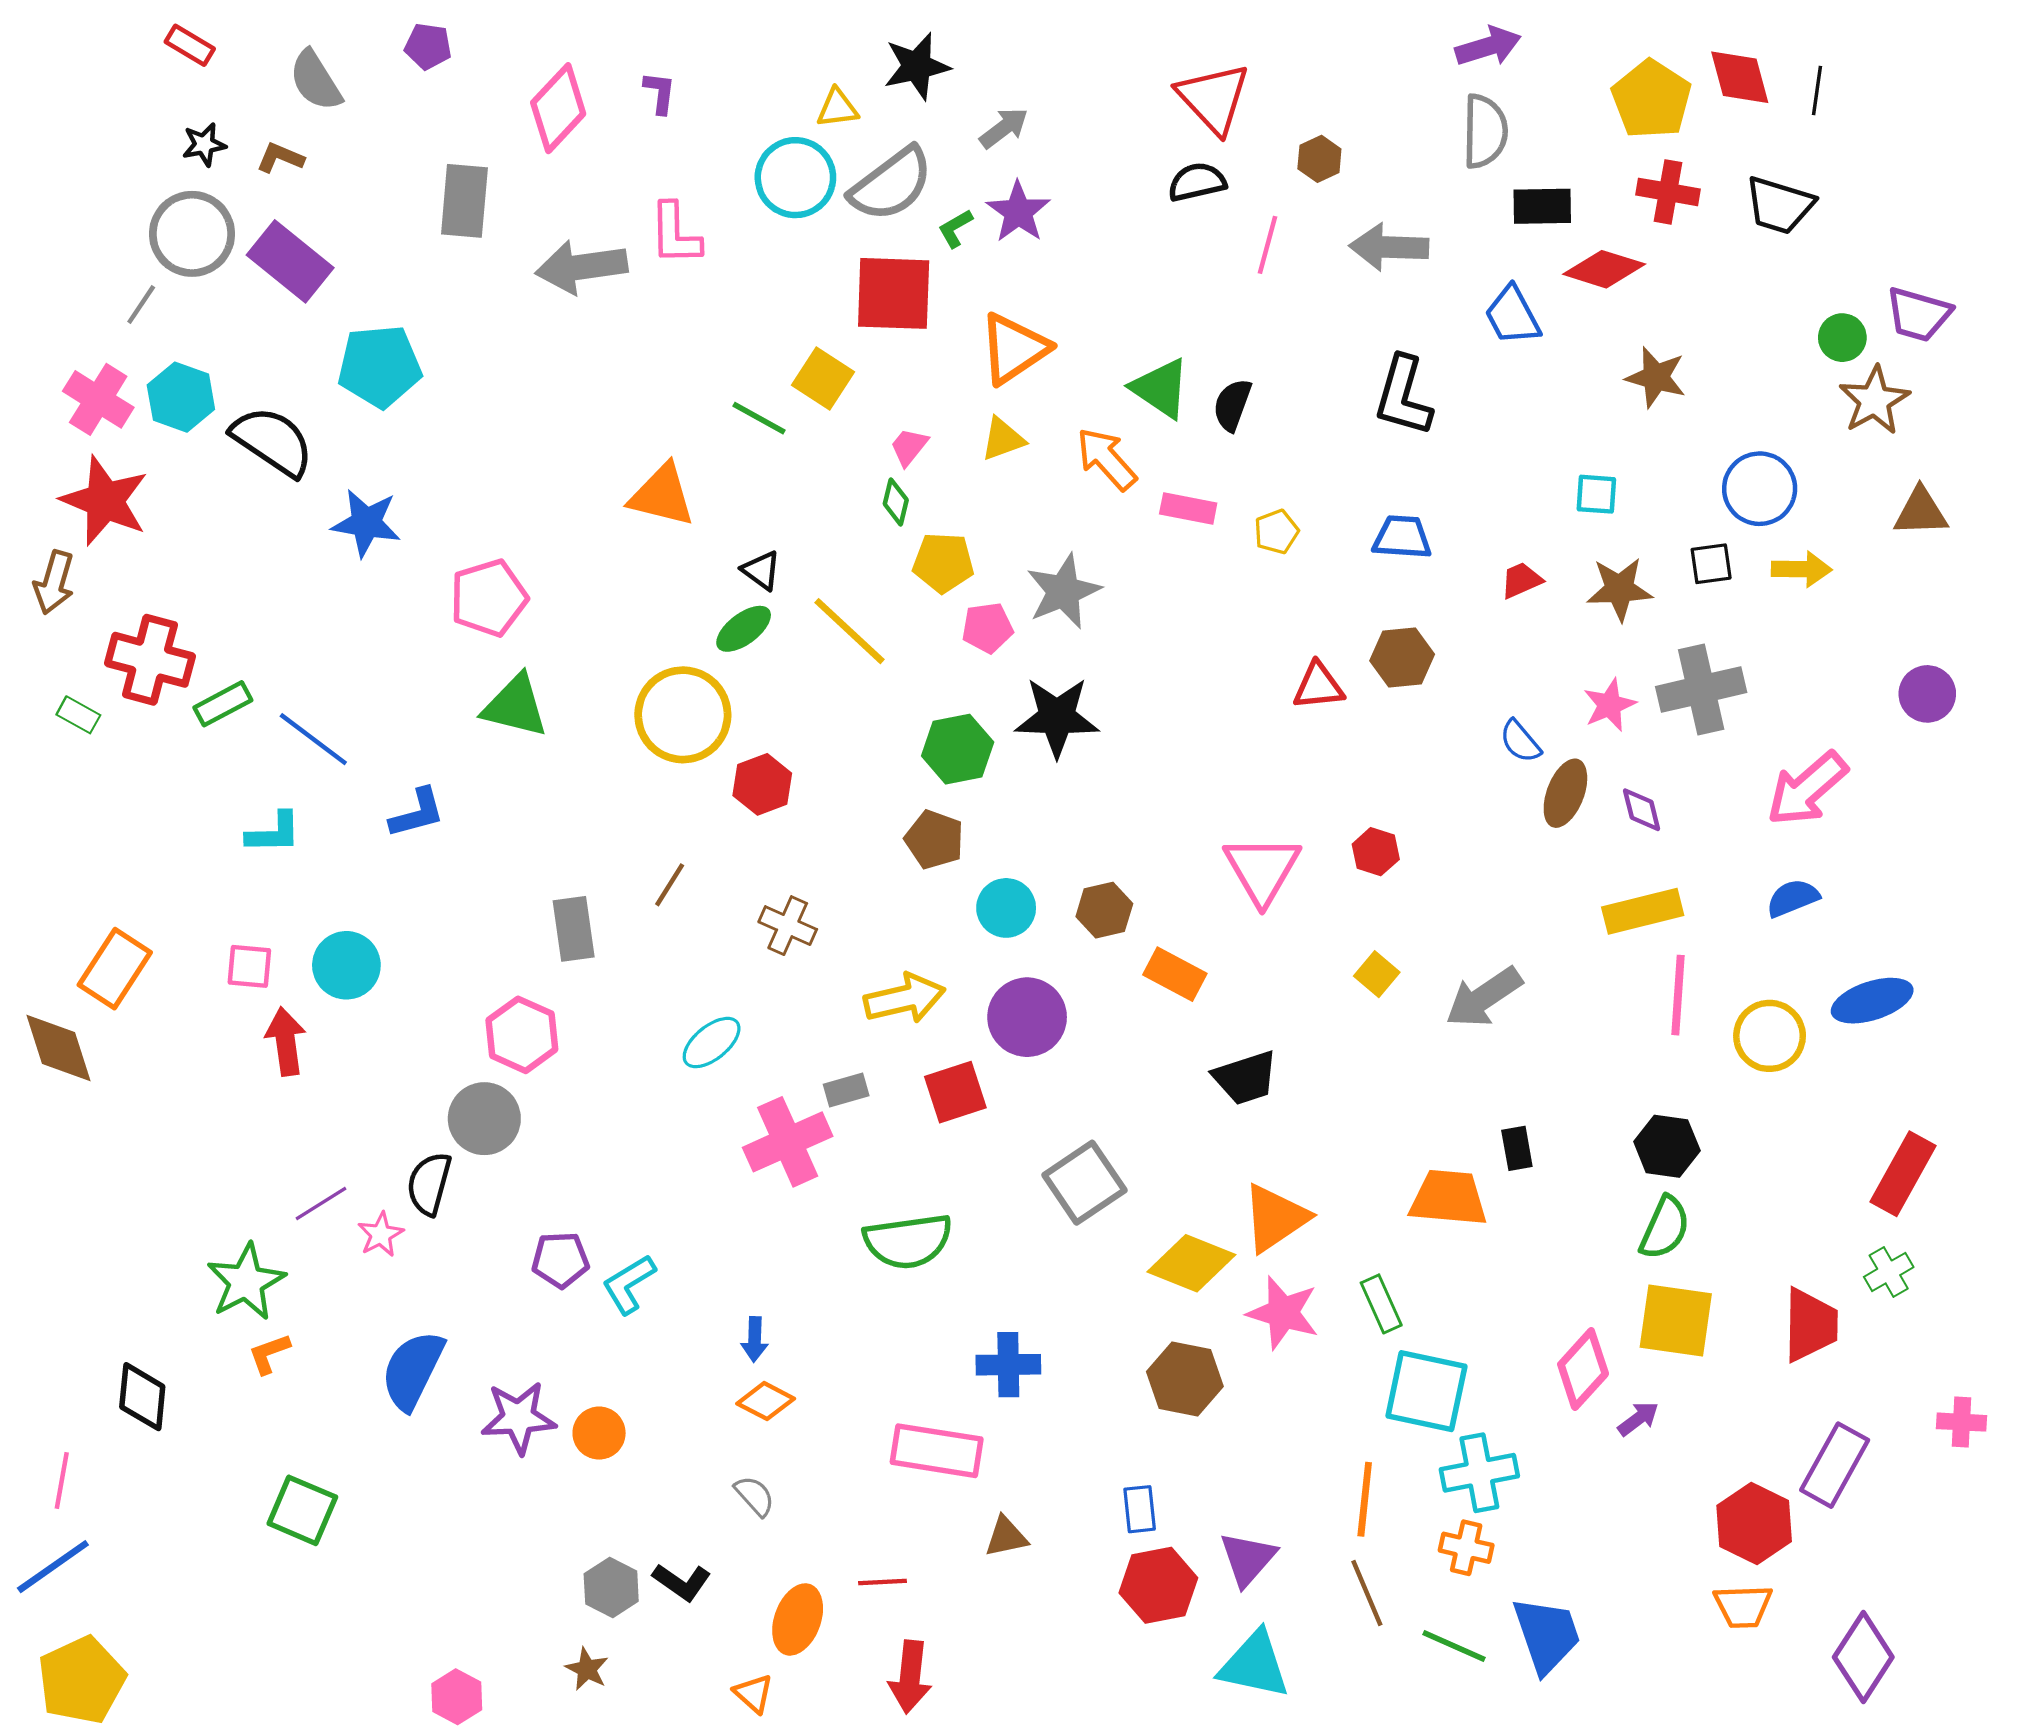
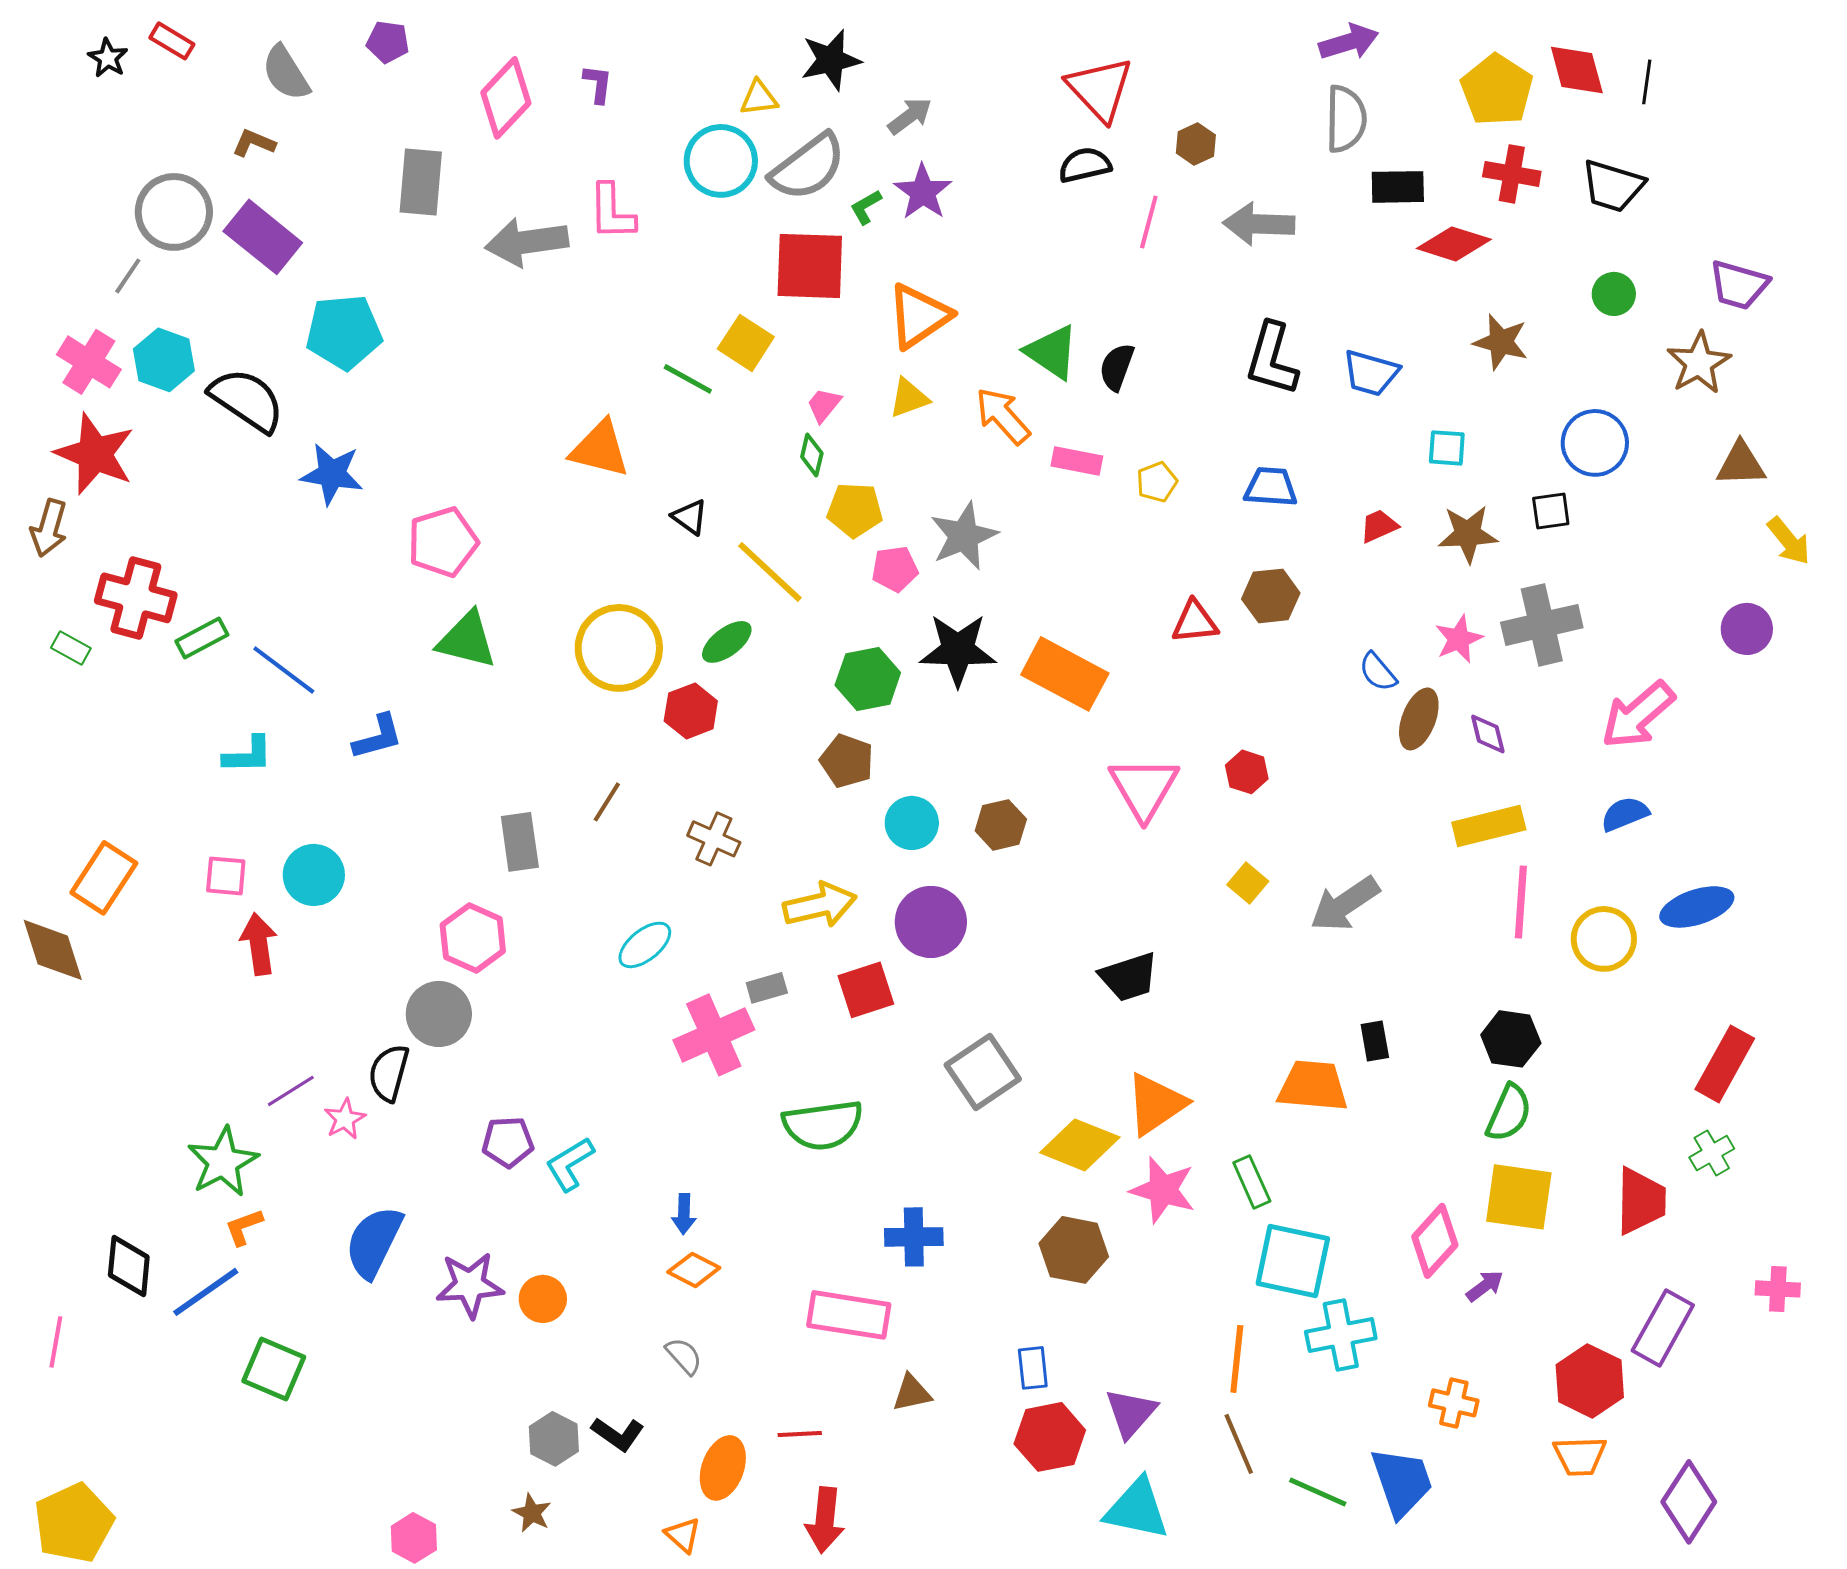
black star: (204, 145) -> (108, 58), moved, turned -30
blue trapezoid: (1512, 316) -> (1371, 373), moved, turned -46
green circle: (1842, 338) -> (1614, 294), moved
yellow arrow: (1802, 569) -> (1789, 541), moved, turned 50
green ellipse: (744, 629) -> (727, 642), moved
orange rectangle: (1175, 974) -> (1065, 674), moved, size x1.5
orange cross: (1466, 1548) -> (1454, 1403), moved
blue line: (53, 1567) -> (206, 1292), moved

